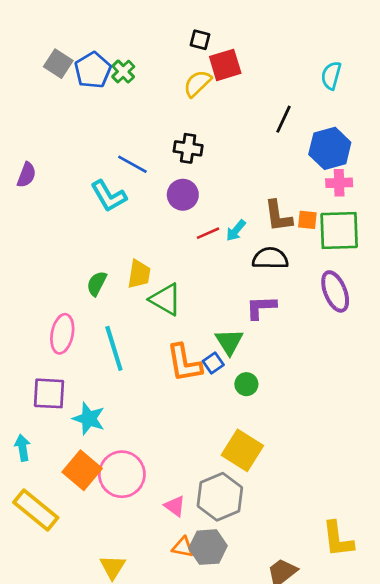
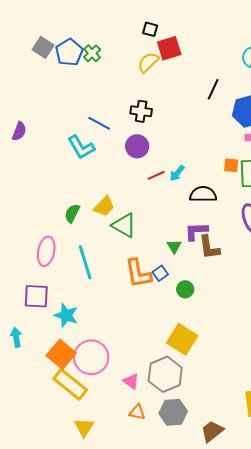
brown L-shape: (278, 216) -> (209, 247), moved
yellow trapezoid: (139, 274) -> (104, 206), turned 35
green triangle: (229, 342) -> (174, 246), moved, size x0.7
yellow rectangle: (36, 510) -> (70, 384), moved
gray hexagon: (208, 547) -> (173, 412), moved

